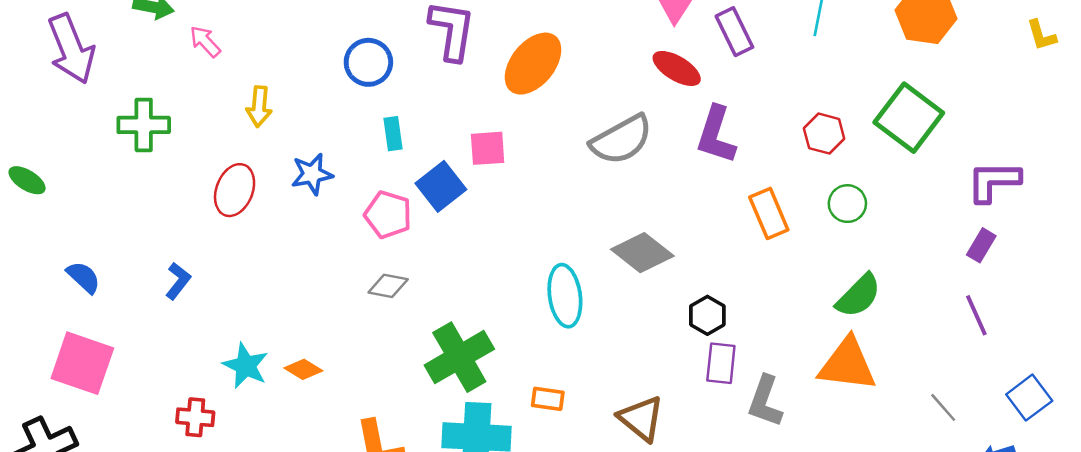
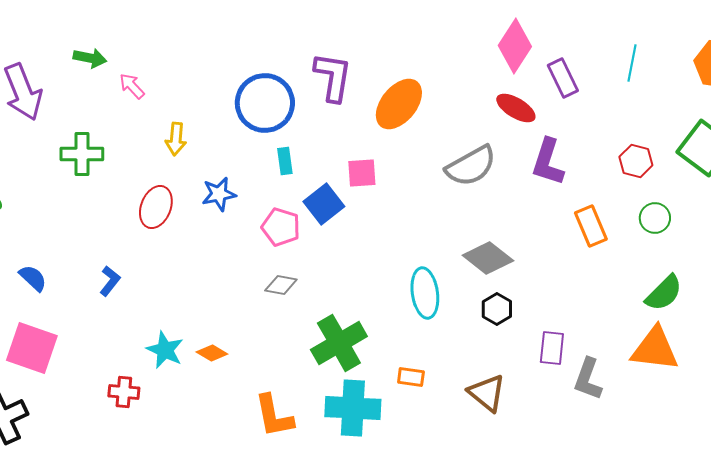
blue circle: (368, 62) -> (265, 103), size x1.5
black hexagon: (707, 315) -> (497, 309), moved

